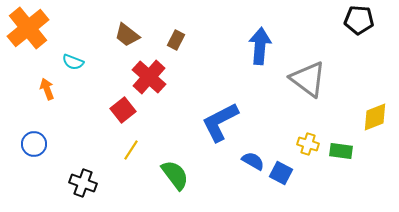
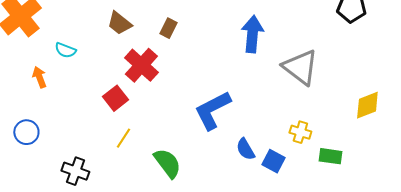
green rectangle: (341, 151) -> (330, 156), moved
blue semicircle: (253, 161) -> (245, 149), turned -150

